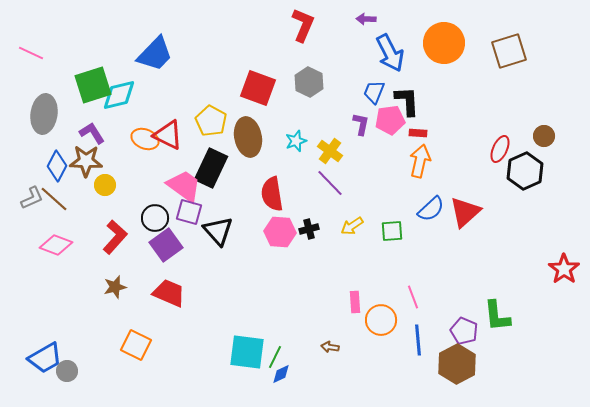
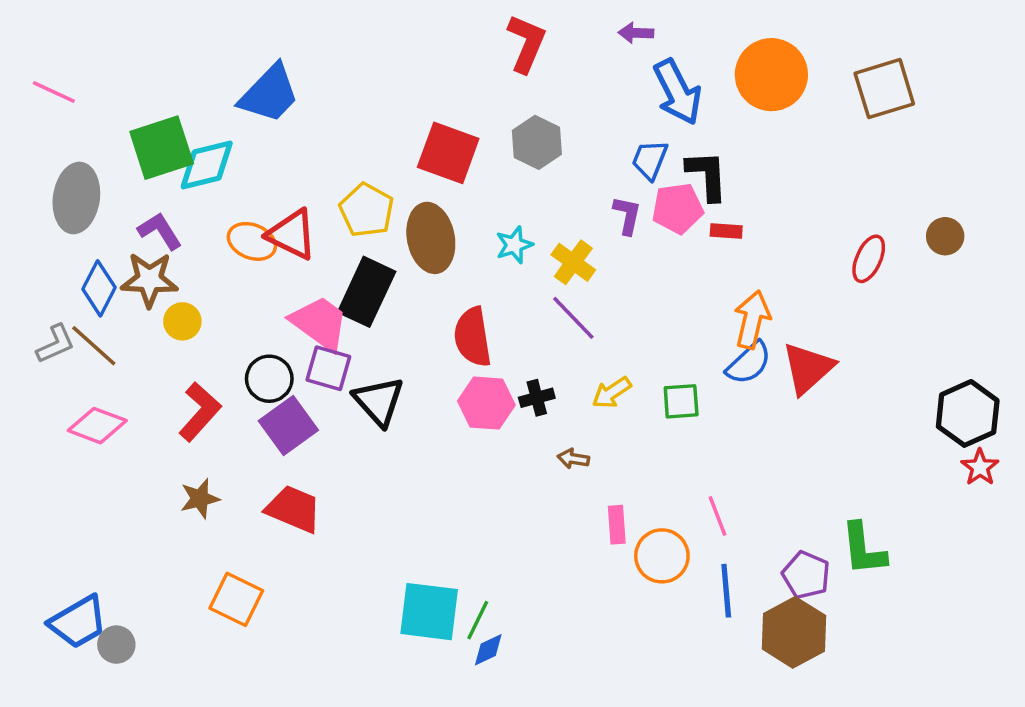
orange arrow: (420, 161) -> (752, 320), moved
black hexagon: (525, 171) -> (968, 413), moved
red star: (564, 269) -> (980, 467), size x0.7
brown arrow: (330, 347) -> (573, 459), moved

